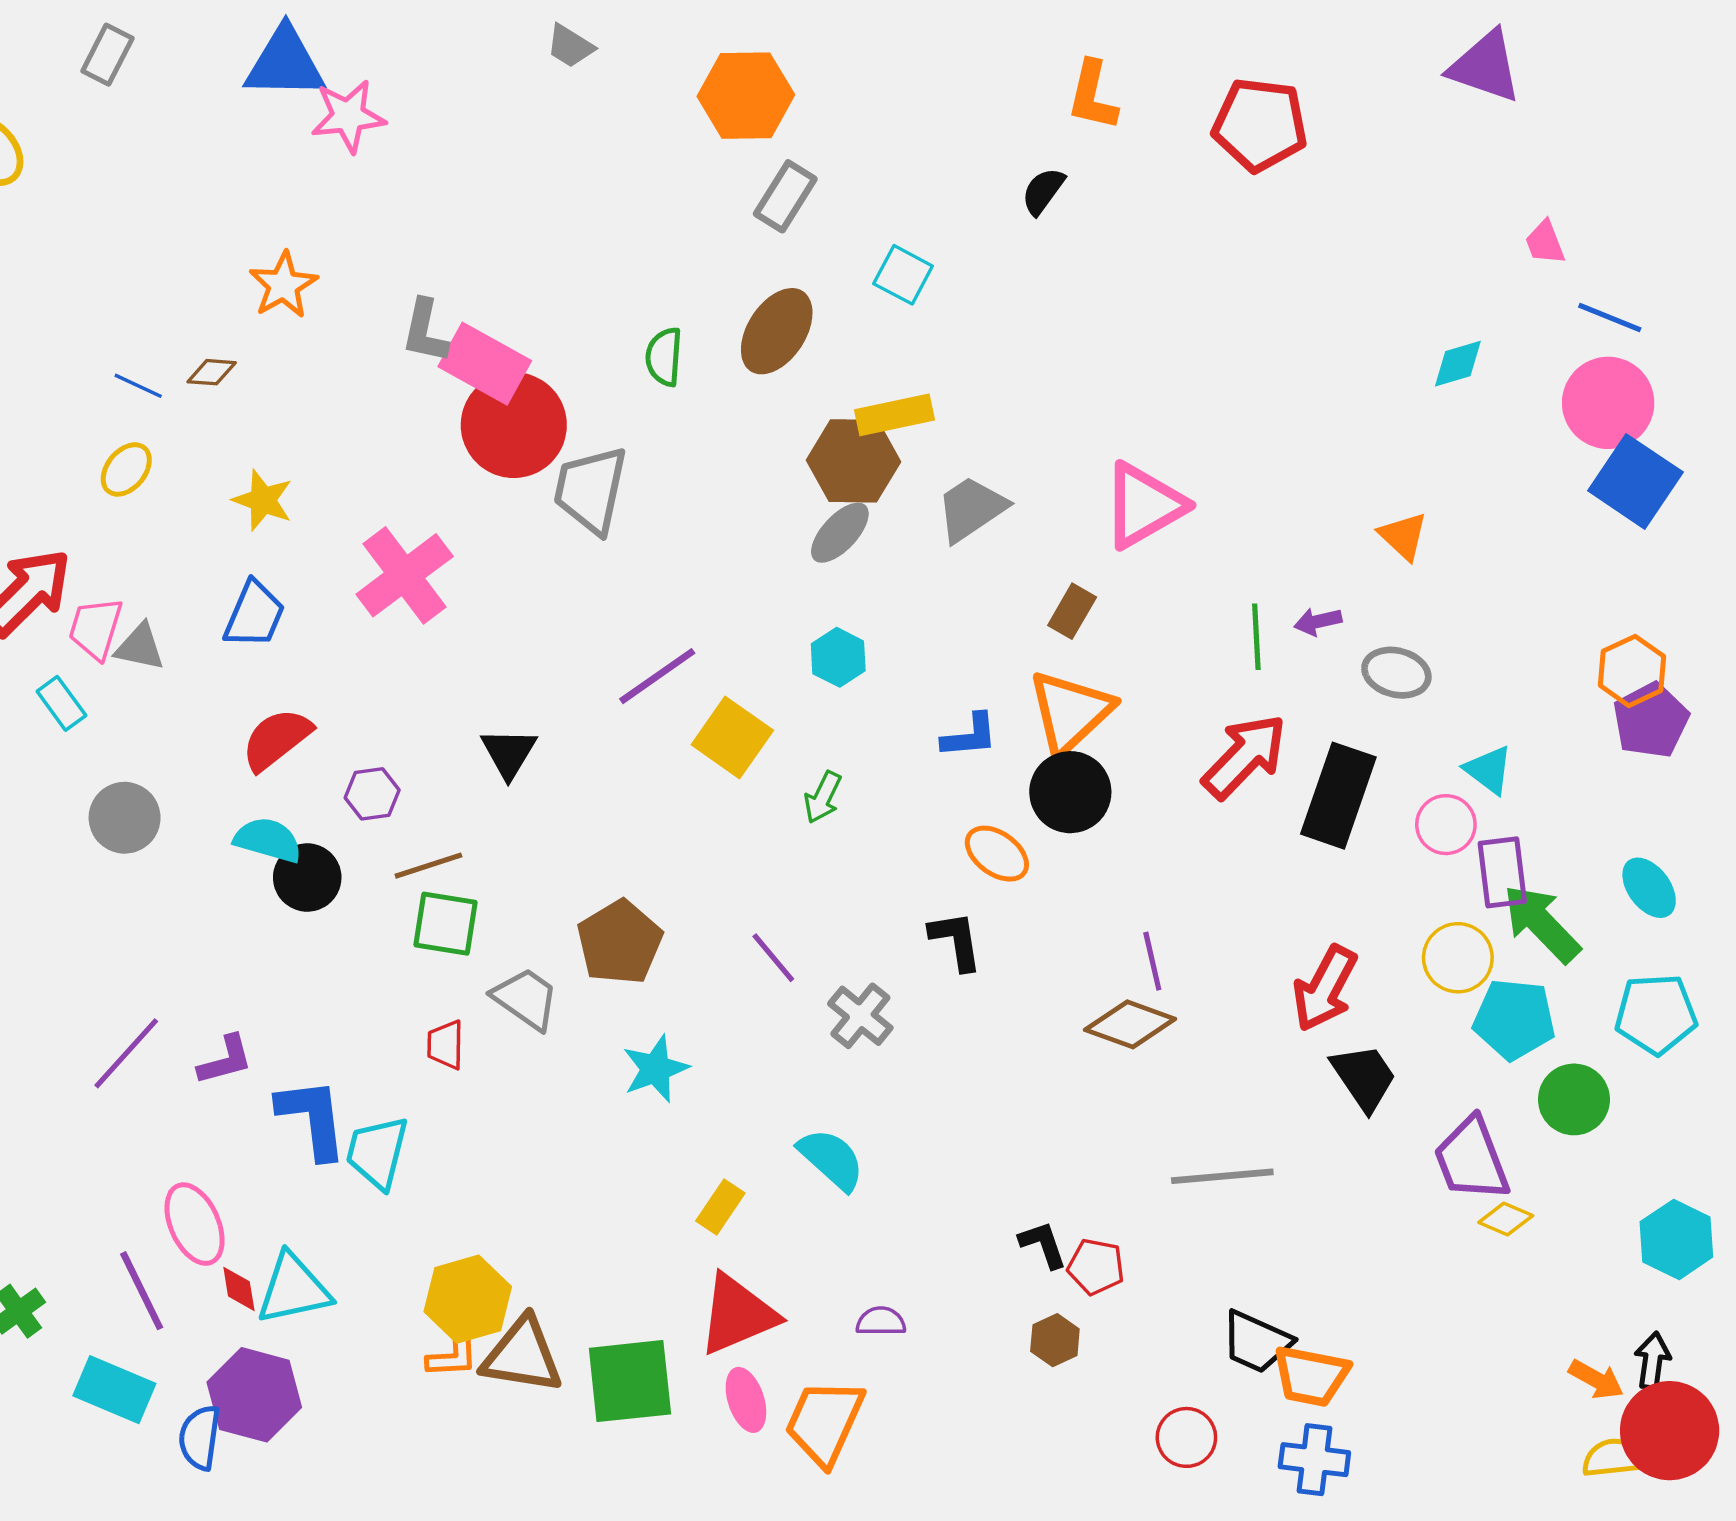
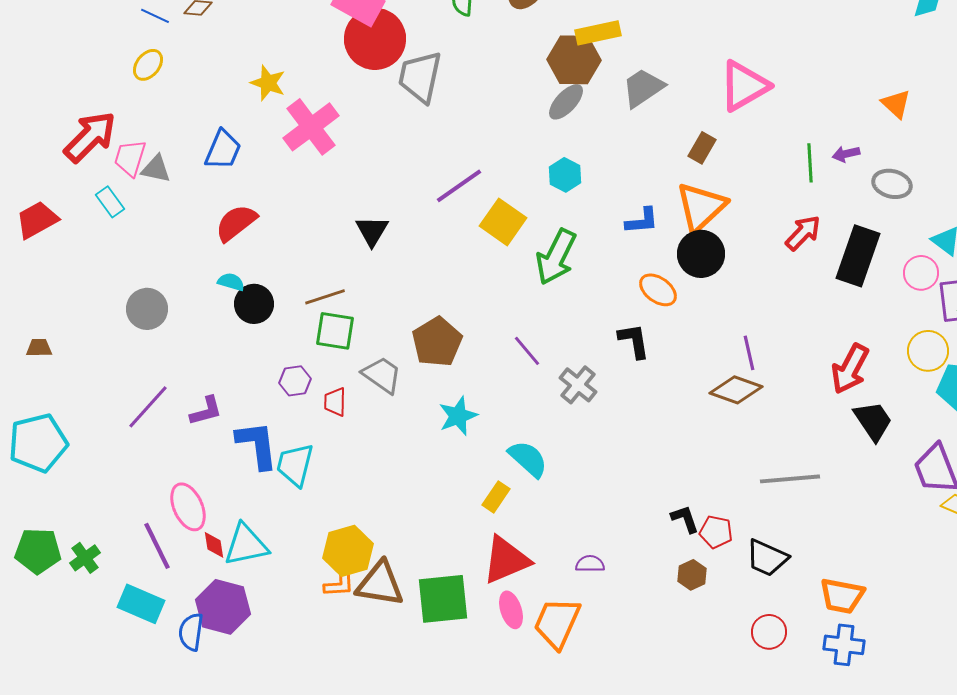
yellow star: (263, 500) -> (268, 83), moved
red arrow: (1244, 756) -> (803, 233), size x0.7
purple hexagon: (372, 794) -> (295, 381), moved
green arrow: (823, 797) -> (556, 257), size x1.8
gray circle: (125, 818) -> (147, 309), moved
cyan semicircle: (268, 840) -> (231, 282), size x0.7
cyan semicircle: (831, 1159) -> (528, 459), moved
black trapezoid: (1256, 1342) -> (767, 558), moved

